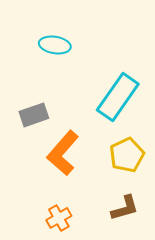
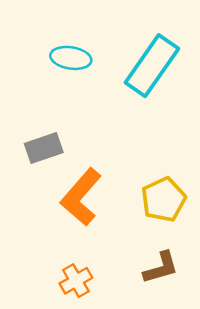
cyan rectangle: (118, 97) -> (152, 66), moved

